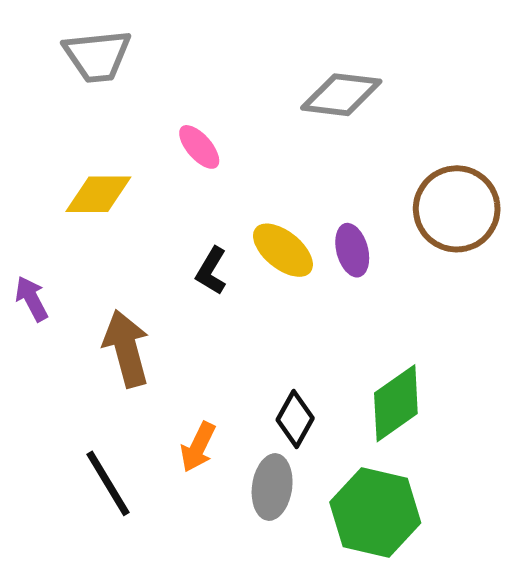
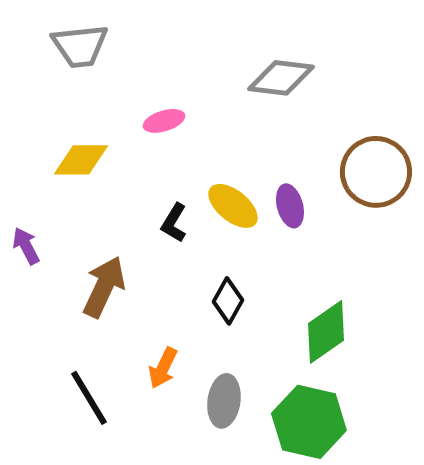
pink ellipse: (199, 147) -> (164, 121), turned -66
brown arrow: (126, 349) -> (104, 287), turned 40
black diamond: (295, 419) -> (228, 301), moved

